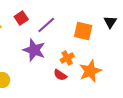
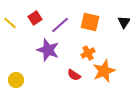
orange square: (83, 31) -> (90, 22), moved
orange cross: (67, 58) -> (88, 53), moved

